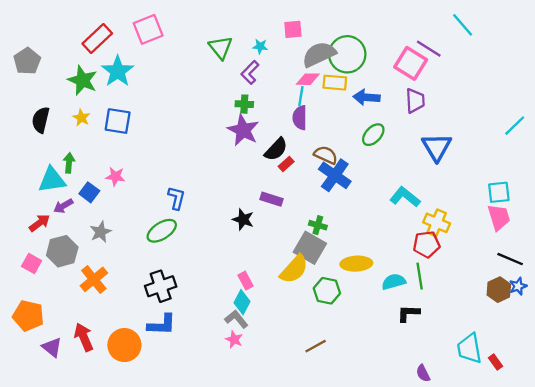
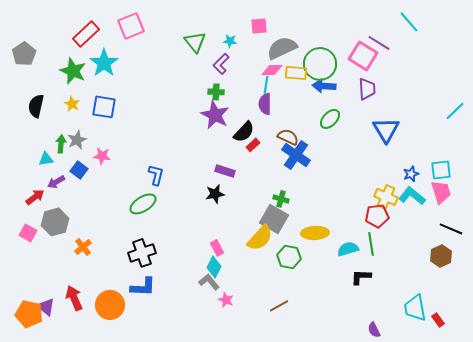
green circle: (347, 54) -> (320, 64), moved
cyan triangle: (52, 180) -> (46, 159), size x0.6
cyan L-shape: (405, 197) -> (412, 196), moved
purple rectangle: (271, 199) -> (225, 171), moved
black star: (243, 219) -> (215, 194), turned -30
gray star: (101, 232) -> (77, 140), moved
orange cross: (94, 279) -> (83, 247), size x0.7
blue star: (518, 286) -> (411, 174), moved
orange pentagon: (28, 316) -> (29, 314), moved
pink star: (234, 339) -> (226, 300), moved

